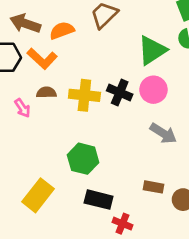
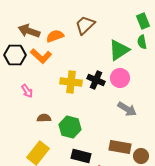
brown semicircle: (46, 92) -> (44, 118), moved
brown rectangle: (153, 187) -> (120, 147), size x1.5

